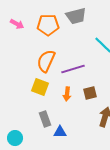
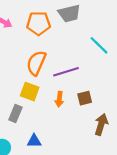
gray rectangle: (45, 119) -> (15, 114), moved, turned 42
blue triangle: (60, 132) -> (34, 141), moved

